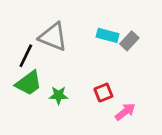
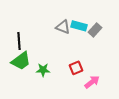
gray triangle: (53, 37) -> (63, 27), moved, size x0.7
black line: (26, 56) -> (19, 41), turned -30

